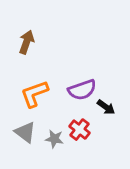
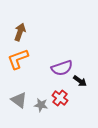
orange L-shape: (34, 94) -> (18, 59), moved

